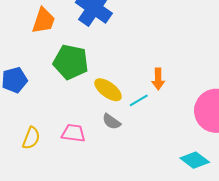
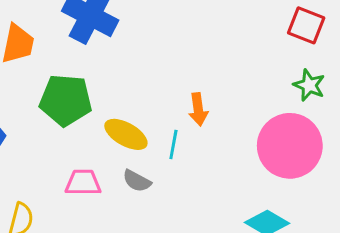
cyan line: (139, 100) -> (173, 145), turned -42
pink trapezoid: (73, 133) -> (83, 183), moved

